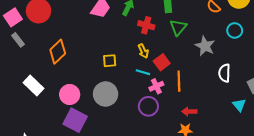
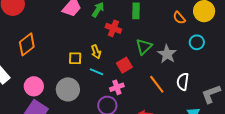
green triangle: (178, 27) -> (144, 47), moved
yellow arrow: (143, 51) -> (96, 52), moved
cyan line: (143, 72) -> (96, 72), moved
orange line: (179, 81) -> (157, 84), moved, turned -42

